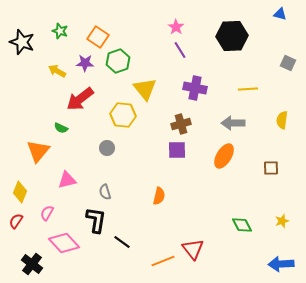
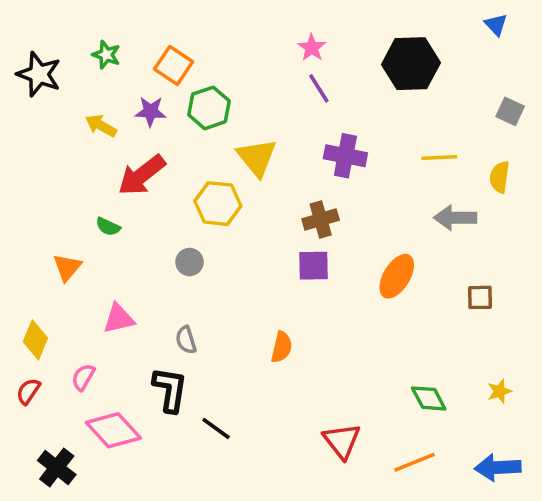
blue triangle: (280, 14) -> (496, 25), turned 32
yellow semicircle: (282, 120) -> (500, 177), moved
gray arrow: (233, 123) -> (455, 218), moved
orange triangle: (38, 151) -> (67, 267), size x0.7
orange line: (163, 261) -> (414, 462), moved

